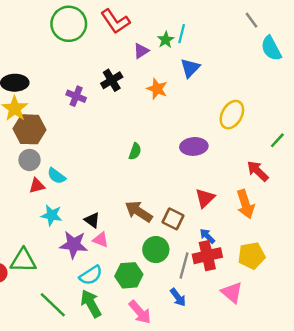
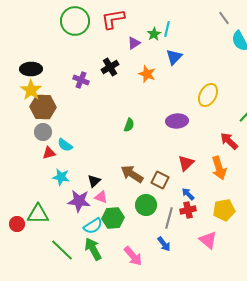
red L-shape: (115, 21) -> (113, 19), turned 115
black triangle: (92, 220) -> (94, 181), turned 40
red cross: (207, 256) -> (188, 210), size x0.7
green hexagon: (129, 275) -> (113, 218), moved

